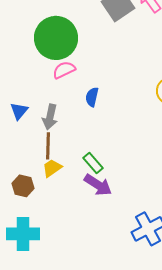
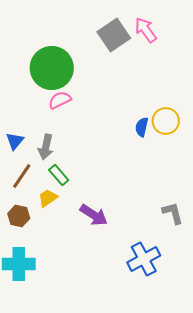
blue semicircle: (92, 97) -> (142, 127), moved
brown line: (48, 146) -> (22, 176), moved, turned 32
green rectangle: (93, 163) -> (59, 175), moved

